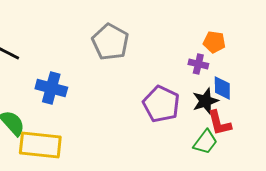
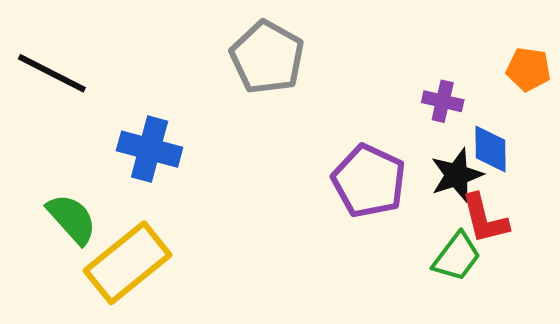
orange pentagon: (214, 42) -> (528, 69), moved
yellow rectangle: (40, 145) -> (128, 263), turned -45

